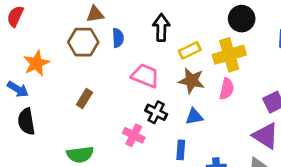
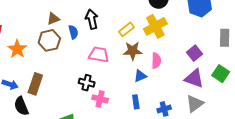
black arrow: (161, 28) -> (92, 19), moved
orange star: (36, 63) -> (17, 49), moved
pink semicircle: (227, 89) -> (156, 61), moved
brown rectangle: (84, 99) -> (35, 84), moved, size x1.5
black cross: (156, 112) -> (87, 83), moved

